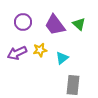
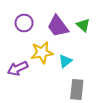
yellow star: (40, 50) -> (42, 53), size x1.5
purple arrow: (17, 53) -> (18, 68), moved

